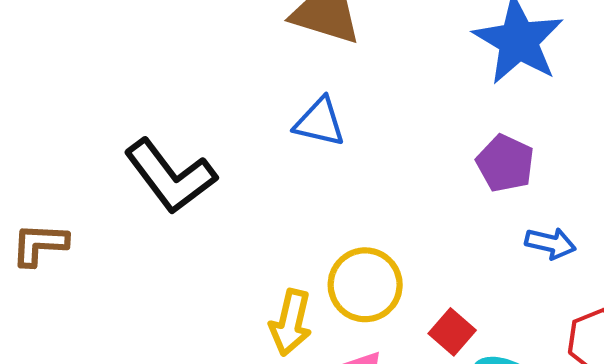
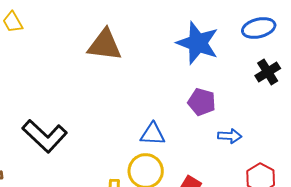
blue triangle: (320, 122) -> (153, 134), moved

